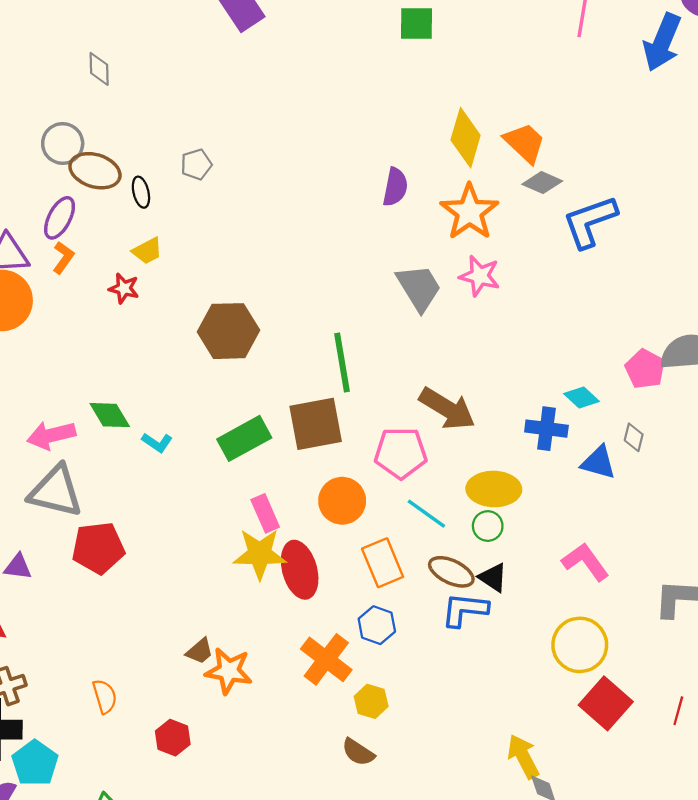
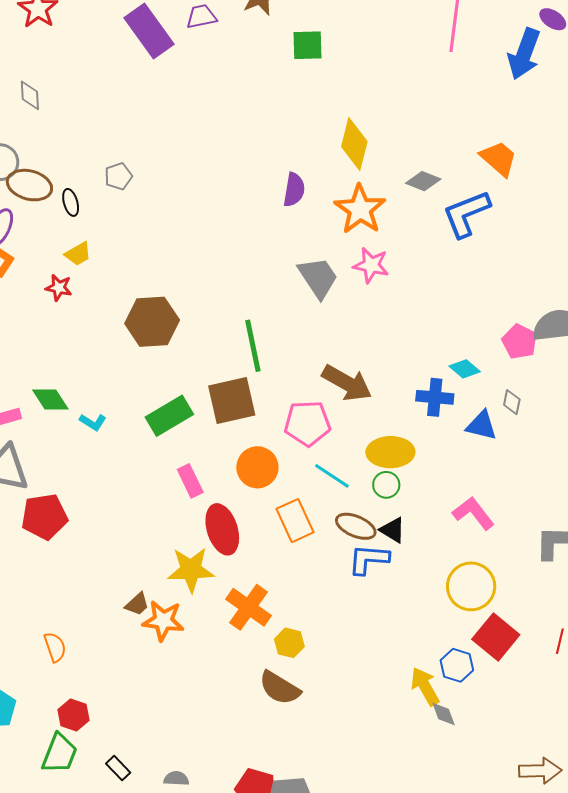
orange trapezoid: (525, 143) -> (499, 158), moved
yellow star: (260, 554) -> (191, 570), moved
blue hexagon: (377, 625) -> (457, 665), moved
red hexagon: (173, 738) -> (73, 715), moved
brown semicircle: (358, 752) -> (280, 688), size x1.4

